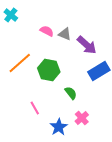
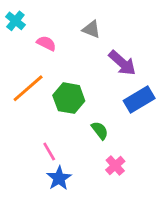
pink semicircle: (47, 31) -> (46, 43), moved
gray triangle: (65, 34) -> (91, 29), moved
blue star: (59, 127) -> (59, 178), moved

